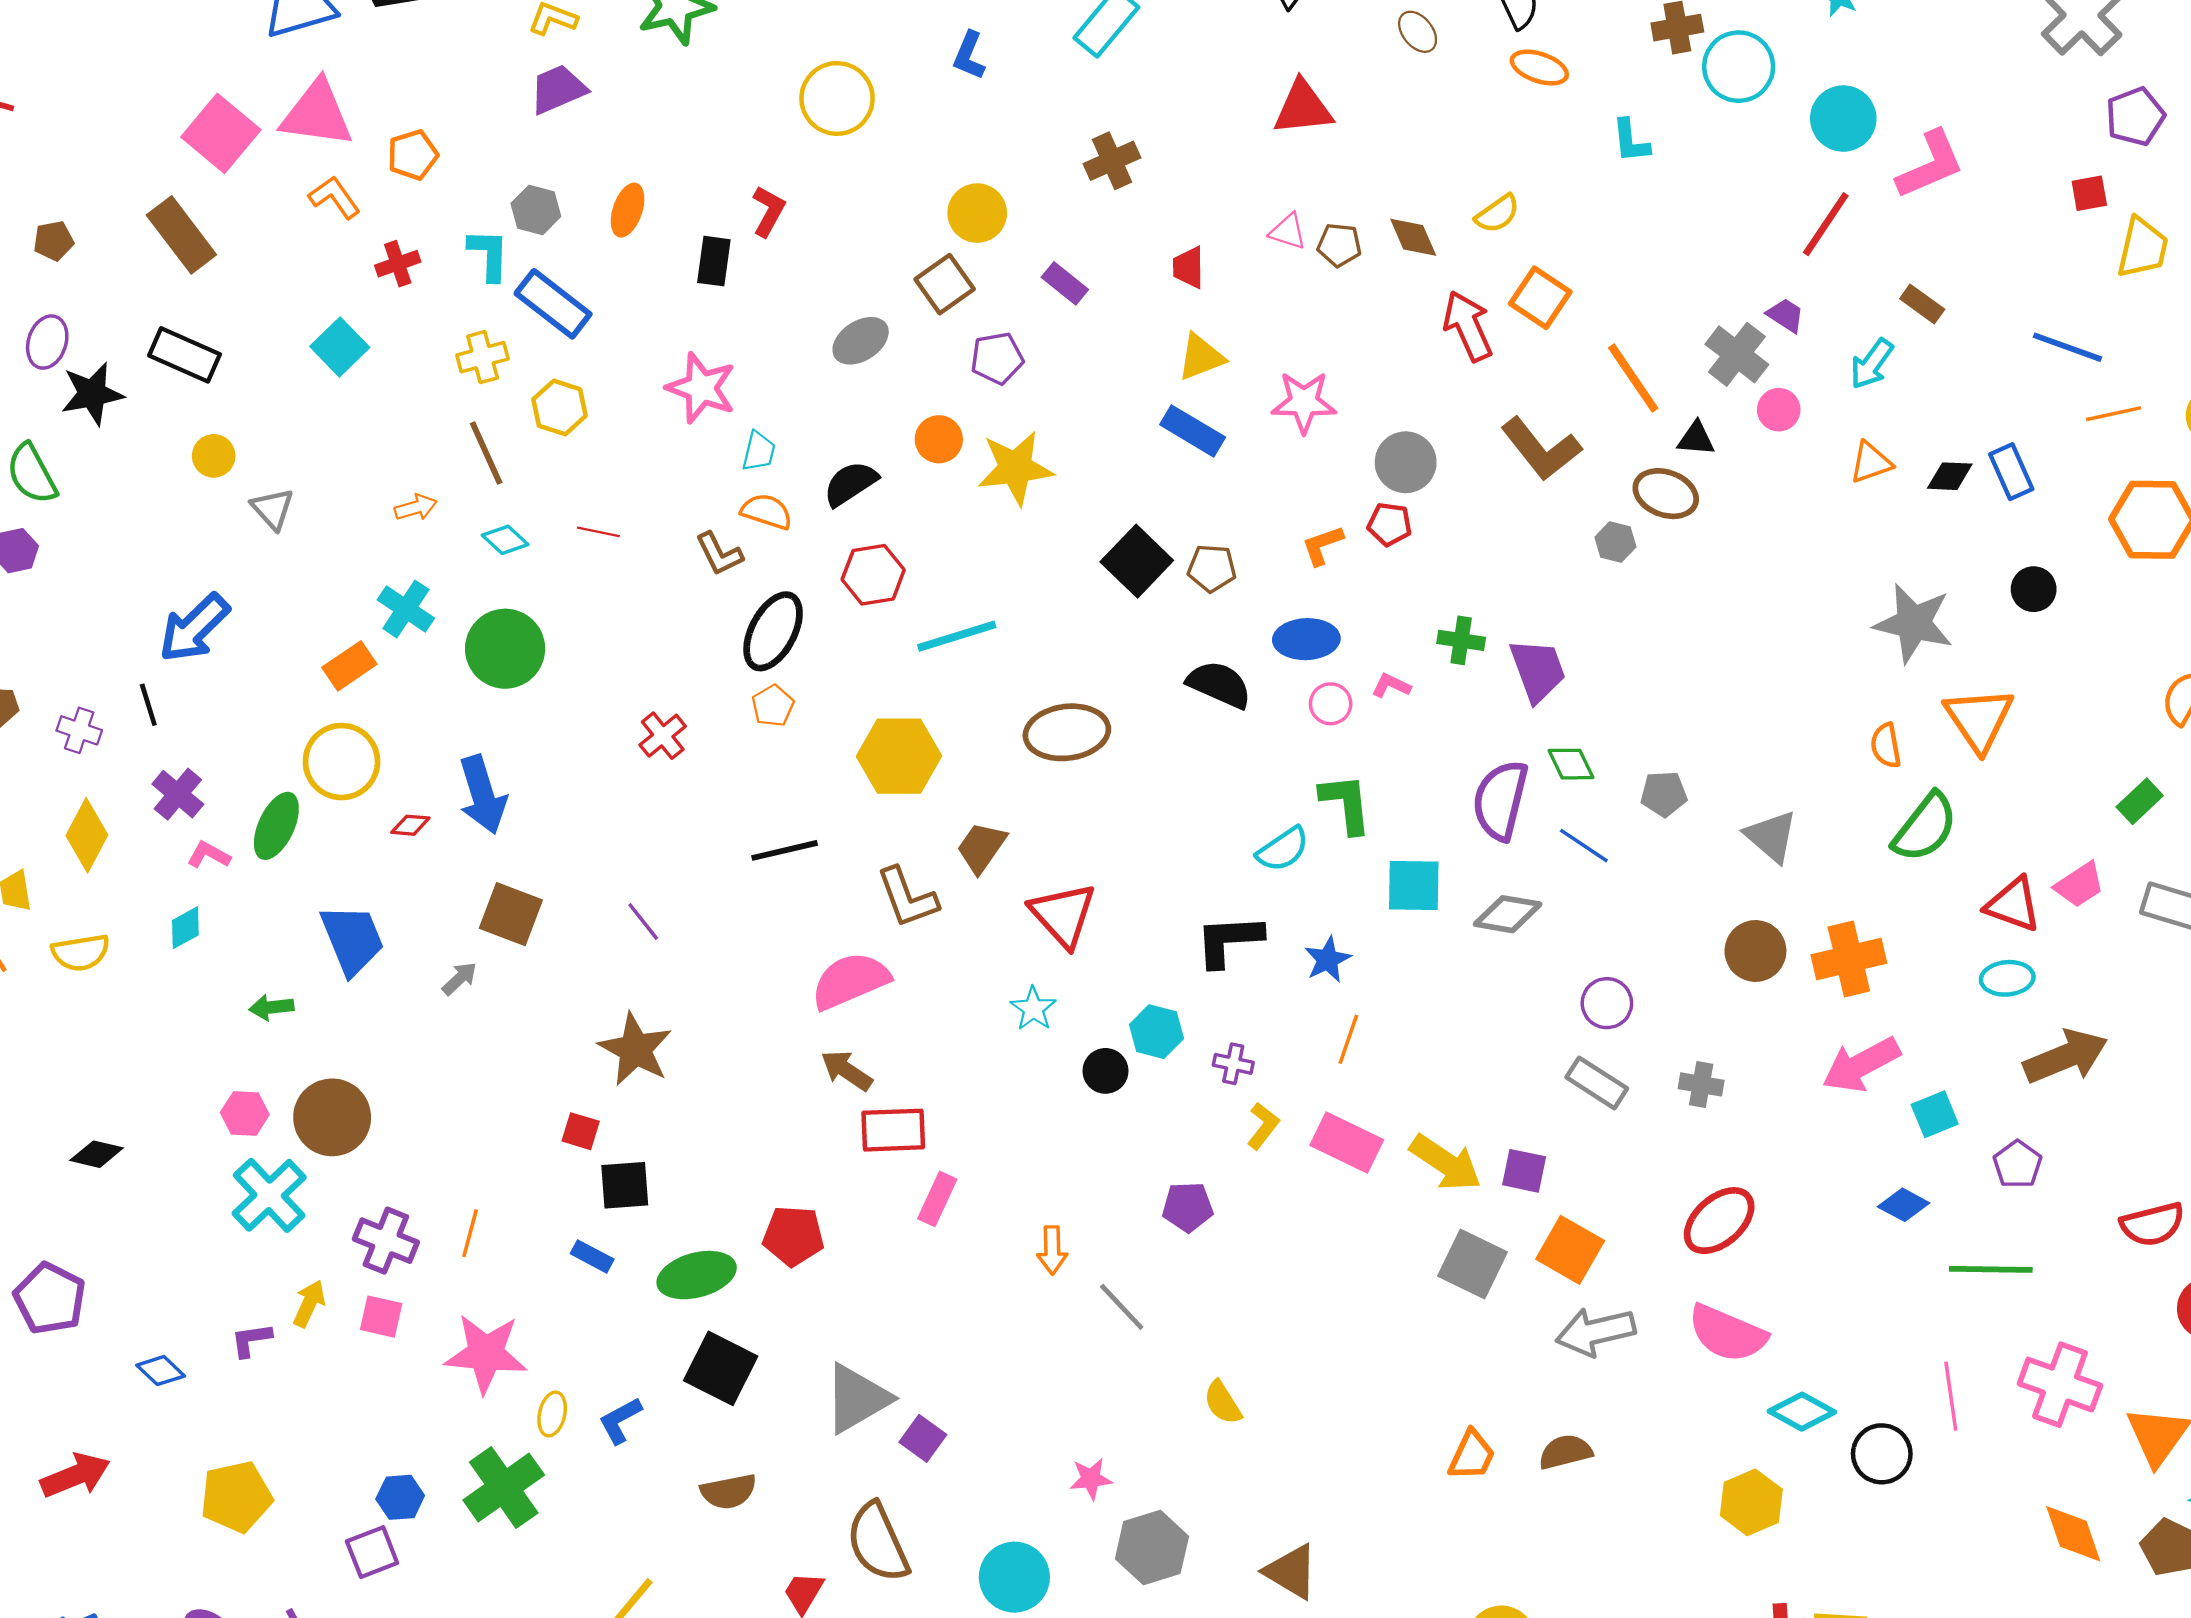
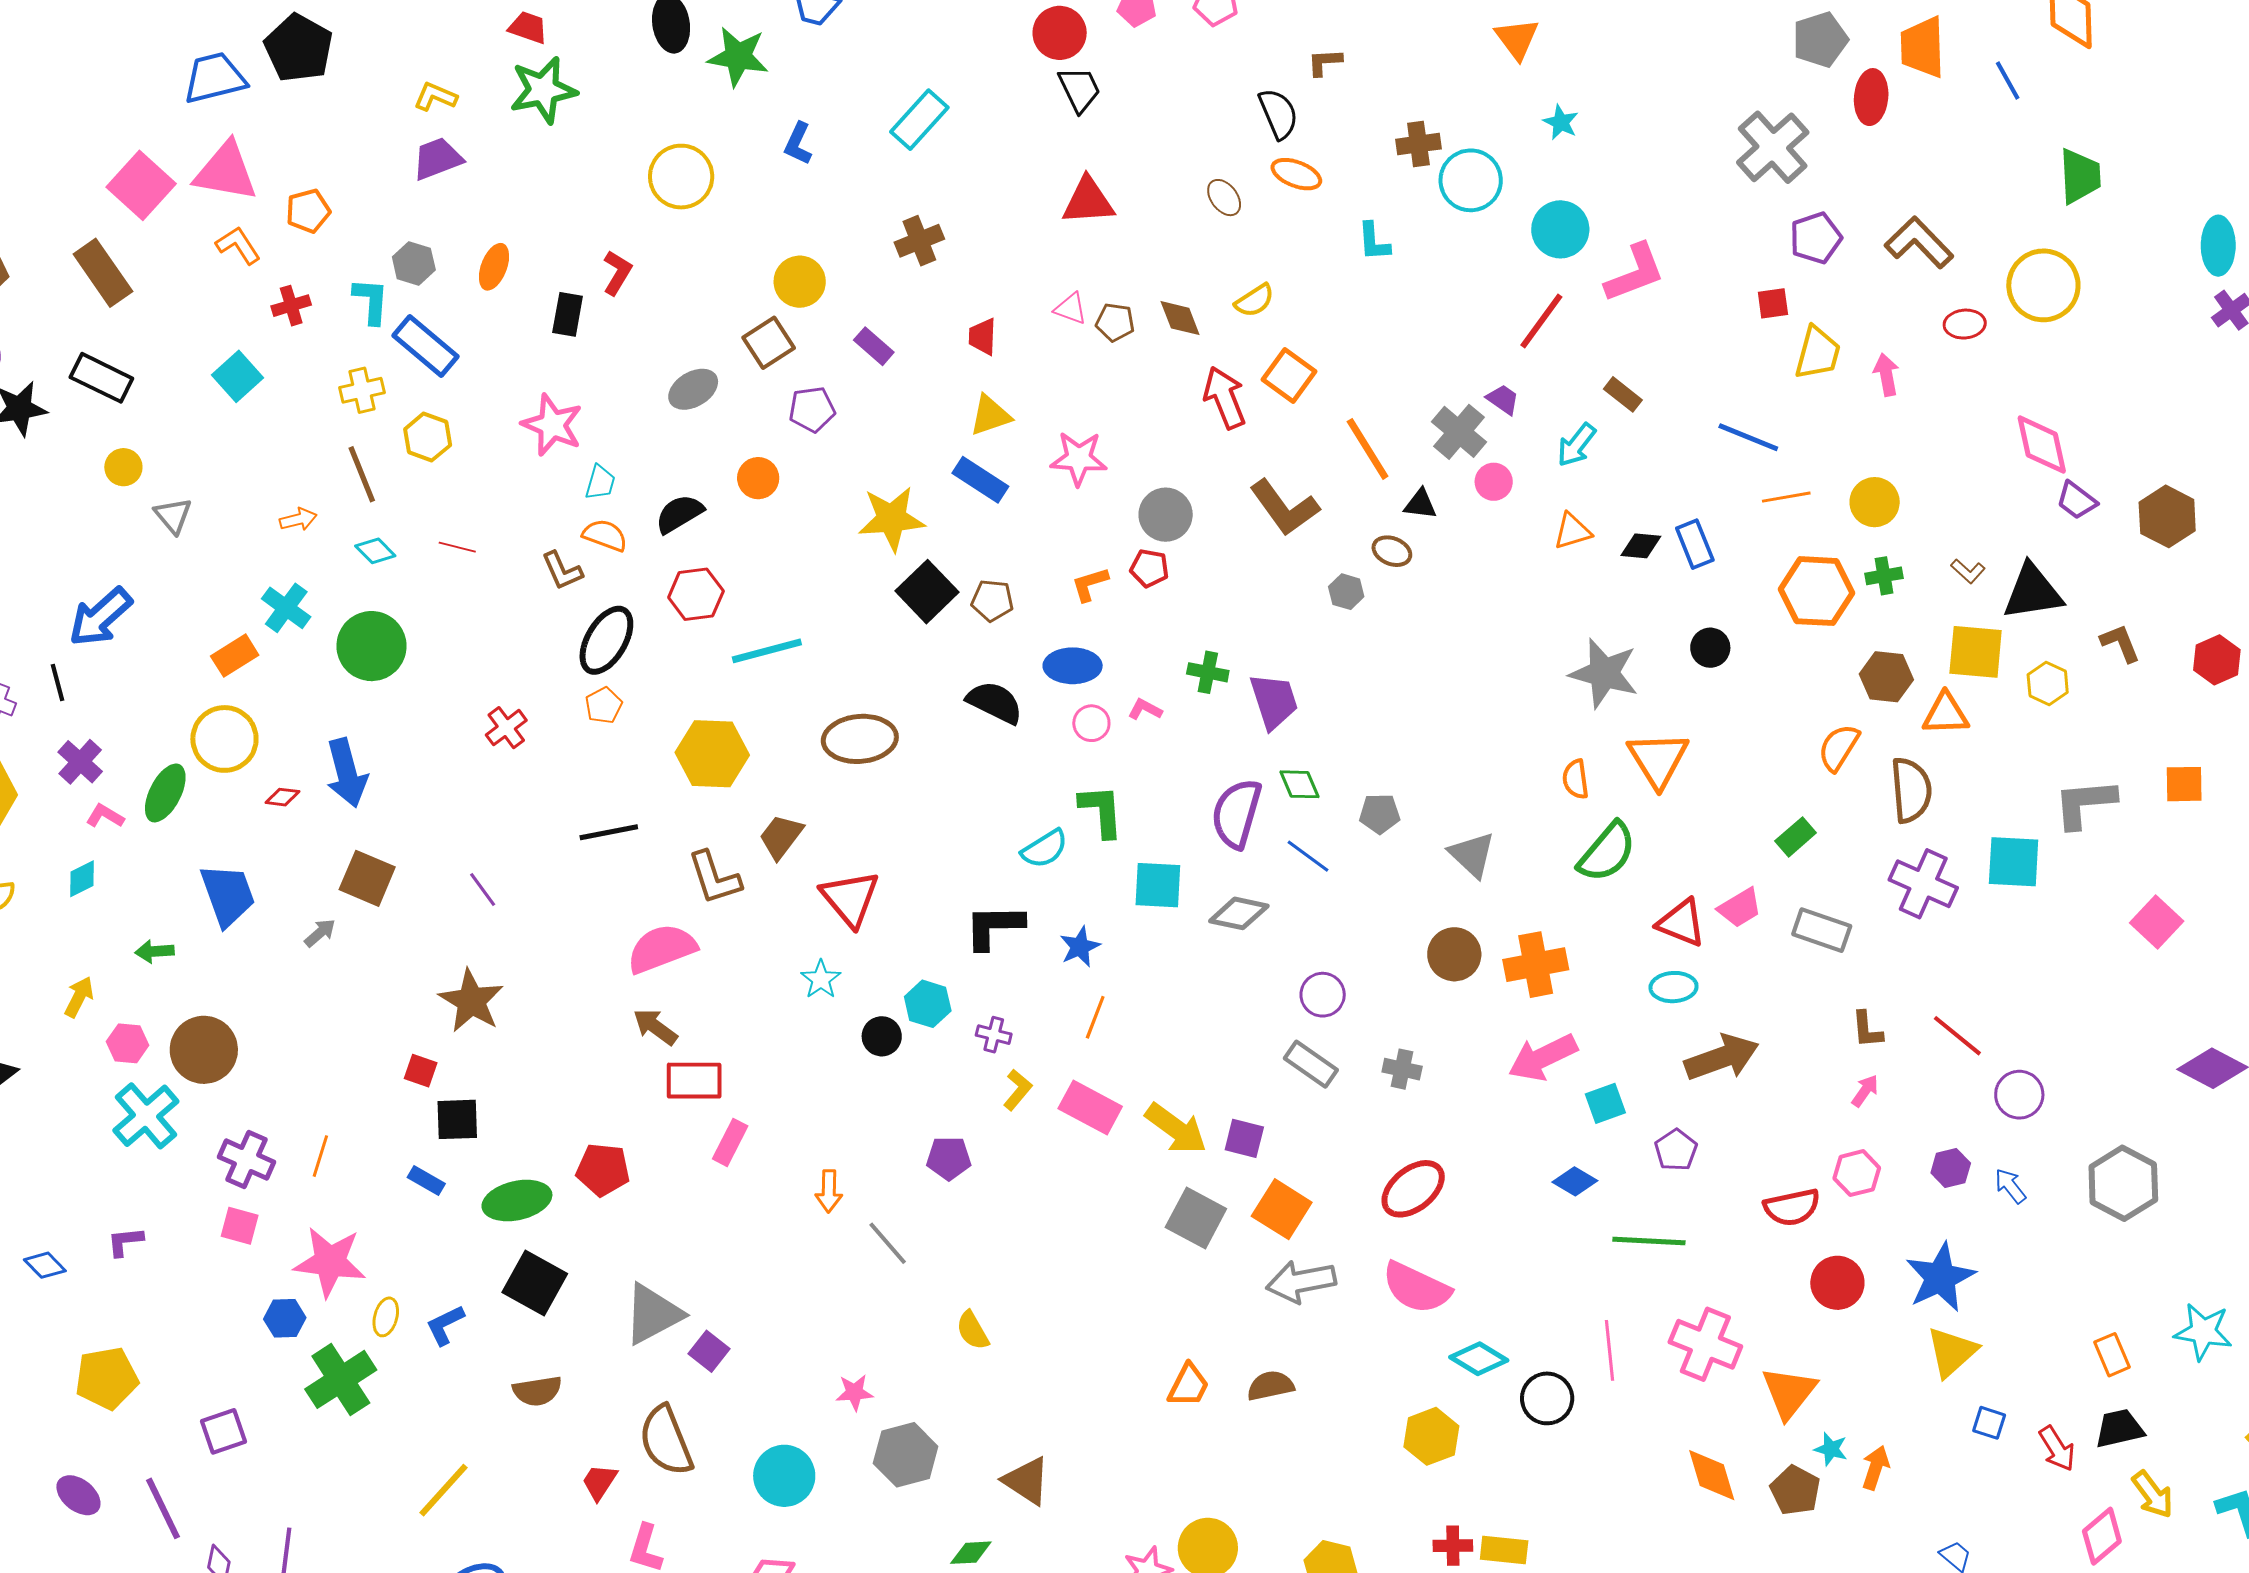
brown ellipse: (1418, 32) -> (1224, 198), moved
yellow star: (1015, 468) -> (892, 519), moved
brown ellipse: (1666, 494) -> (1392, 551), size x0.7
yellow arrow: (309, 1304) -> (79, 997), moved
blue hexagon: (400, 1497) -> (285, 1318), moved

